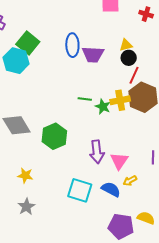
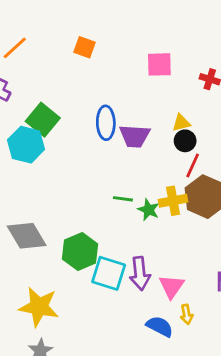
yellow star: (25, 175) -> (39, 307), size x1.8
yellow arrow: (130, 181) -> (187, 314), turned -72
cyan square: (80, 190) -> (109, 273), moved

